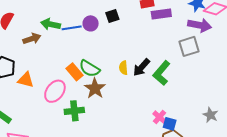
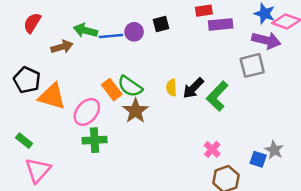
orange triangle: (26, 80) -> (52, 96), size x1.4
green cross: (74, 111) -> (95, 140), moved
blue square: (170, 124) -> (258, 159), moved

